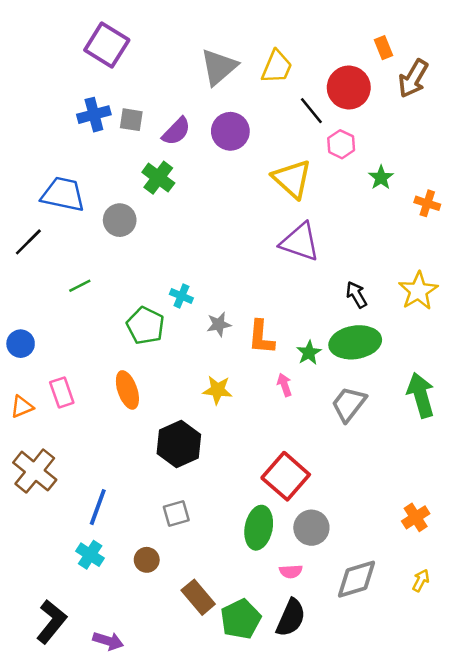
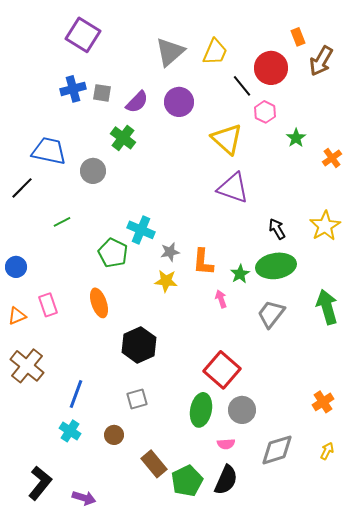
orange cross: (427, 203) -> (332, 158), turned 36
cyan cross: (181, 296) -> (141, 230), size x1.5
yellow star: (217, 390) -> (166, 281), moved

